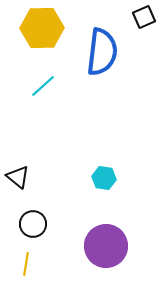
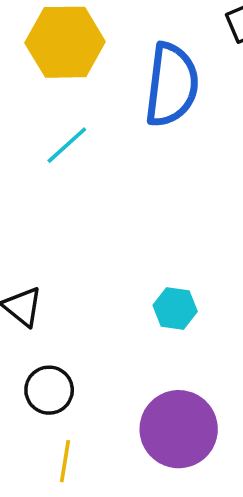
yellow line: (26, 264) -> (65, 461), moved

